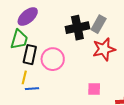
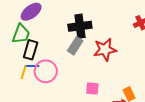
gray rectangle: (99, 24) -> (75, 46), moved
pink circle: (53, 59) -> (46, 71), moved
blue line: (32, 89) -> (32, 66), moved

